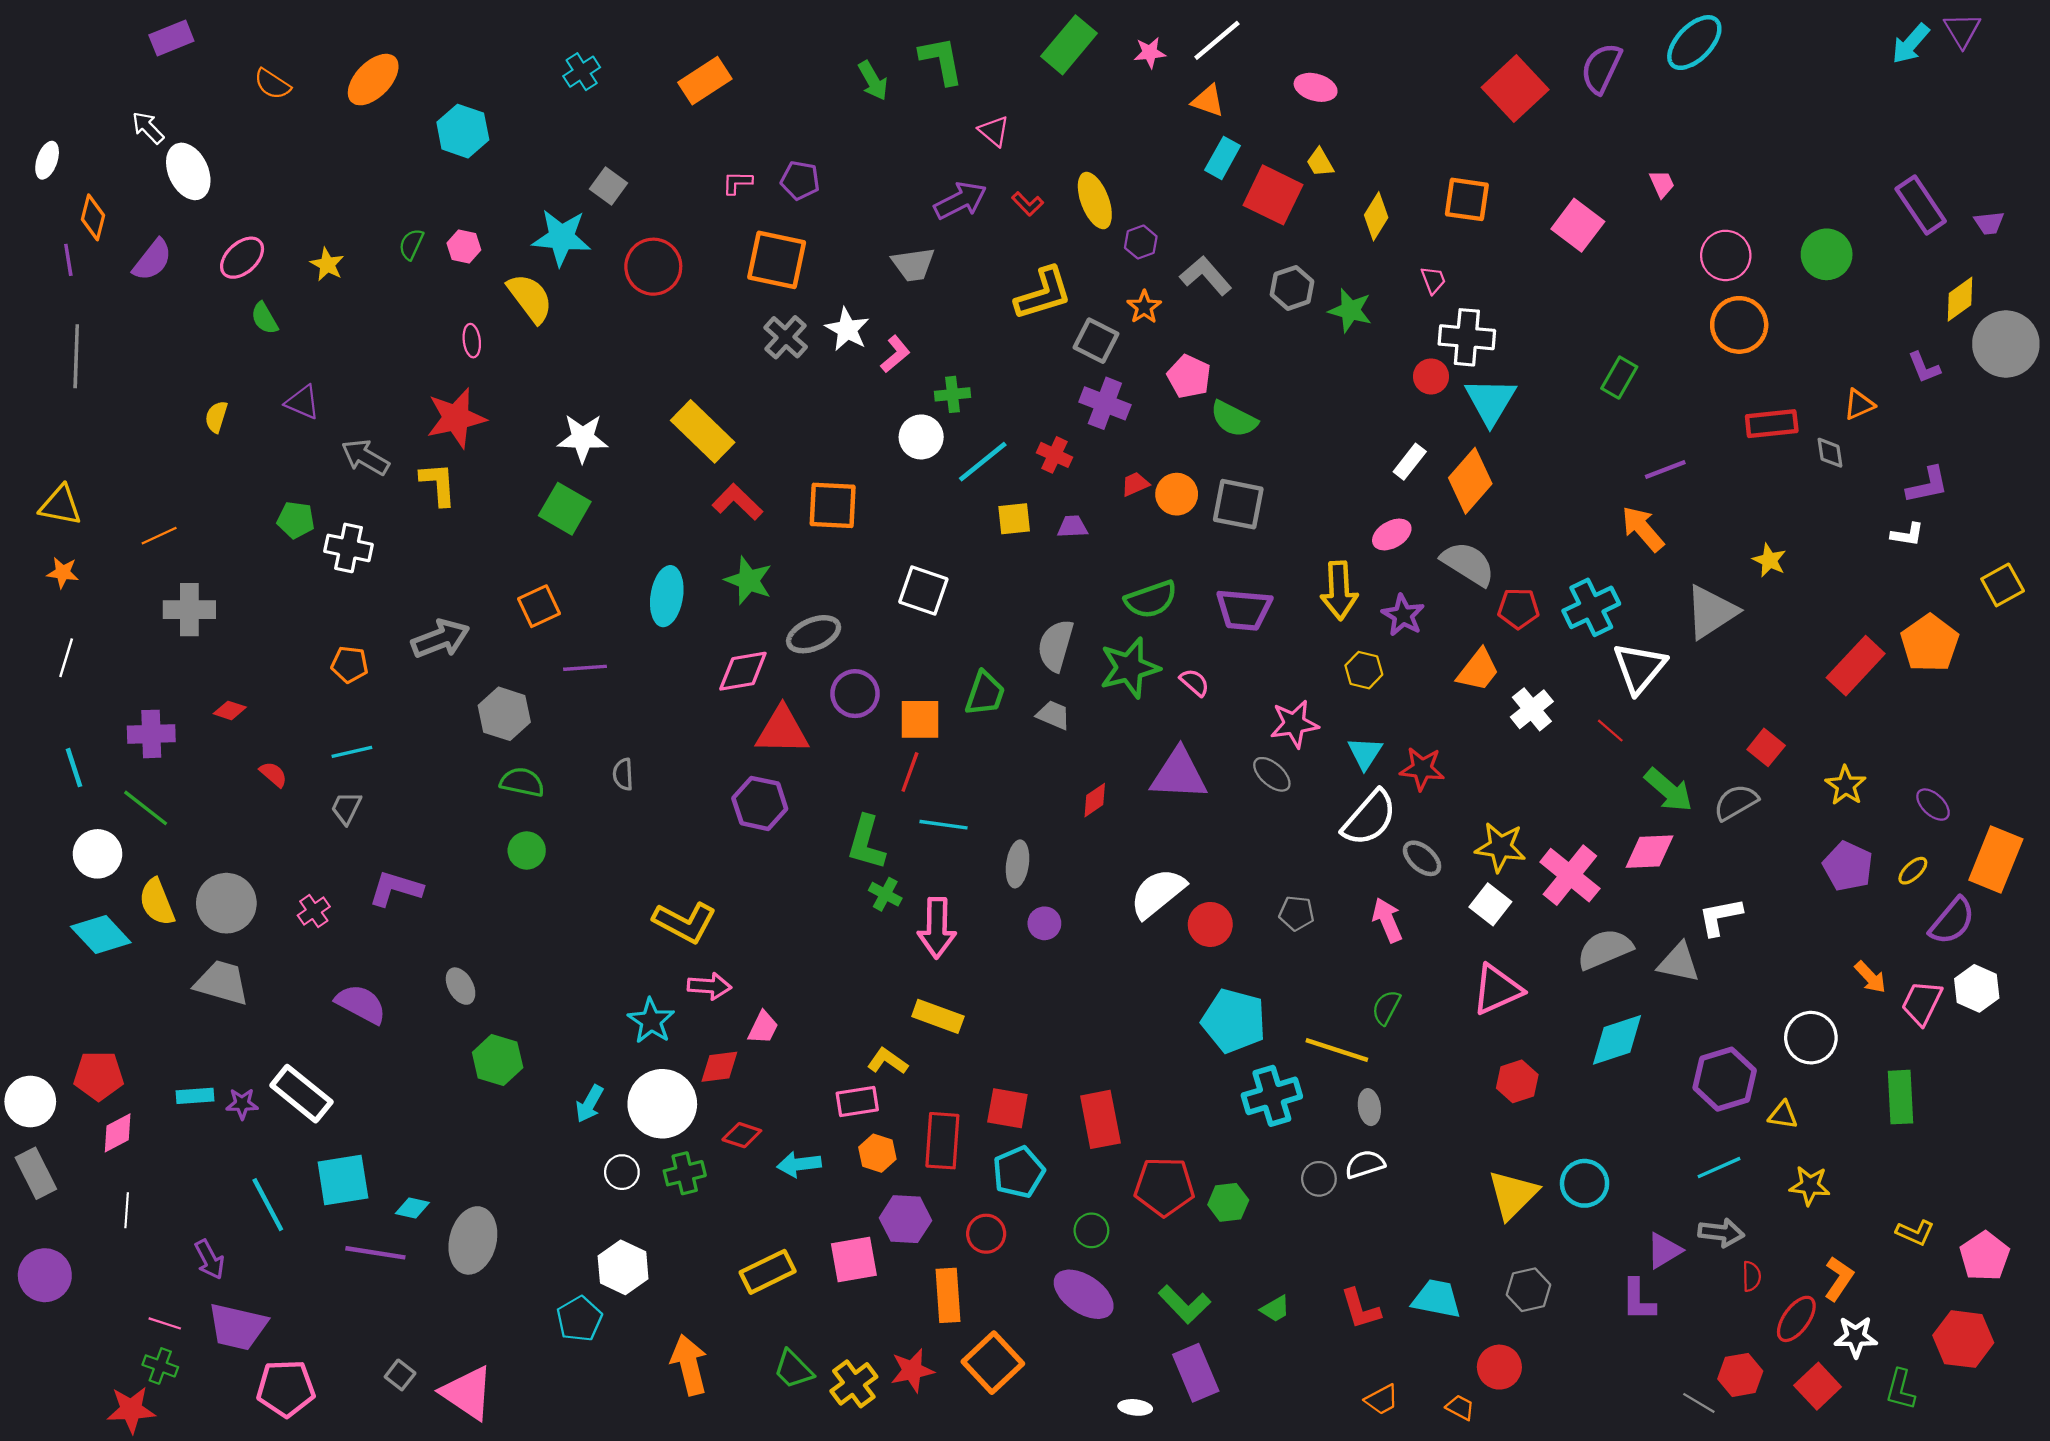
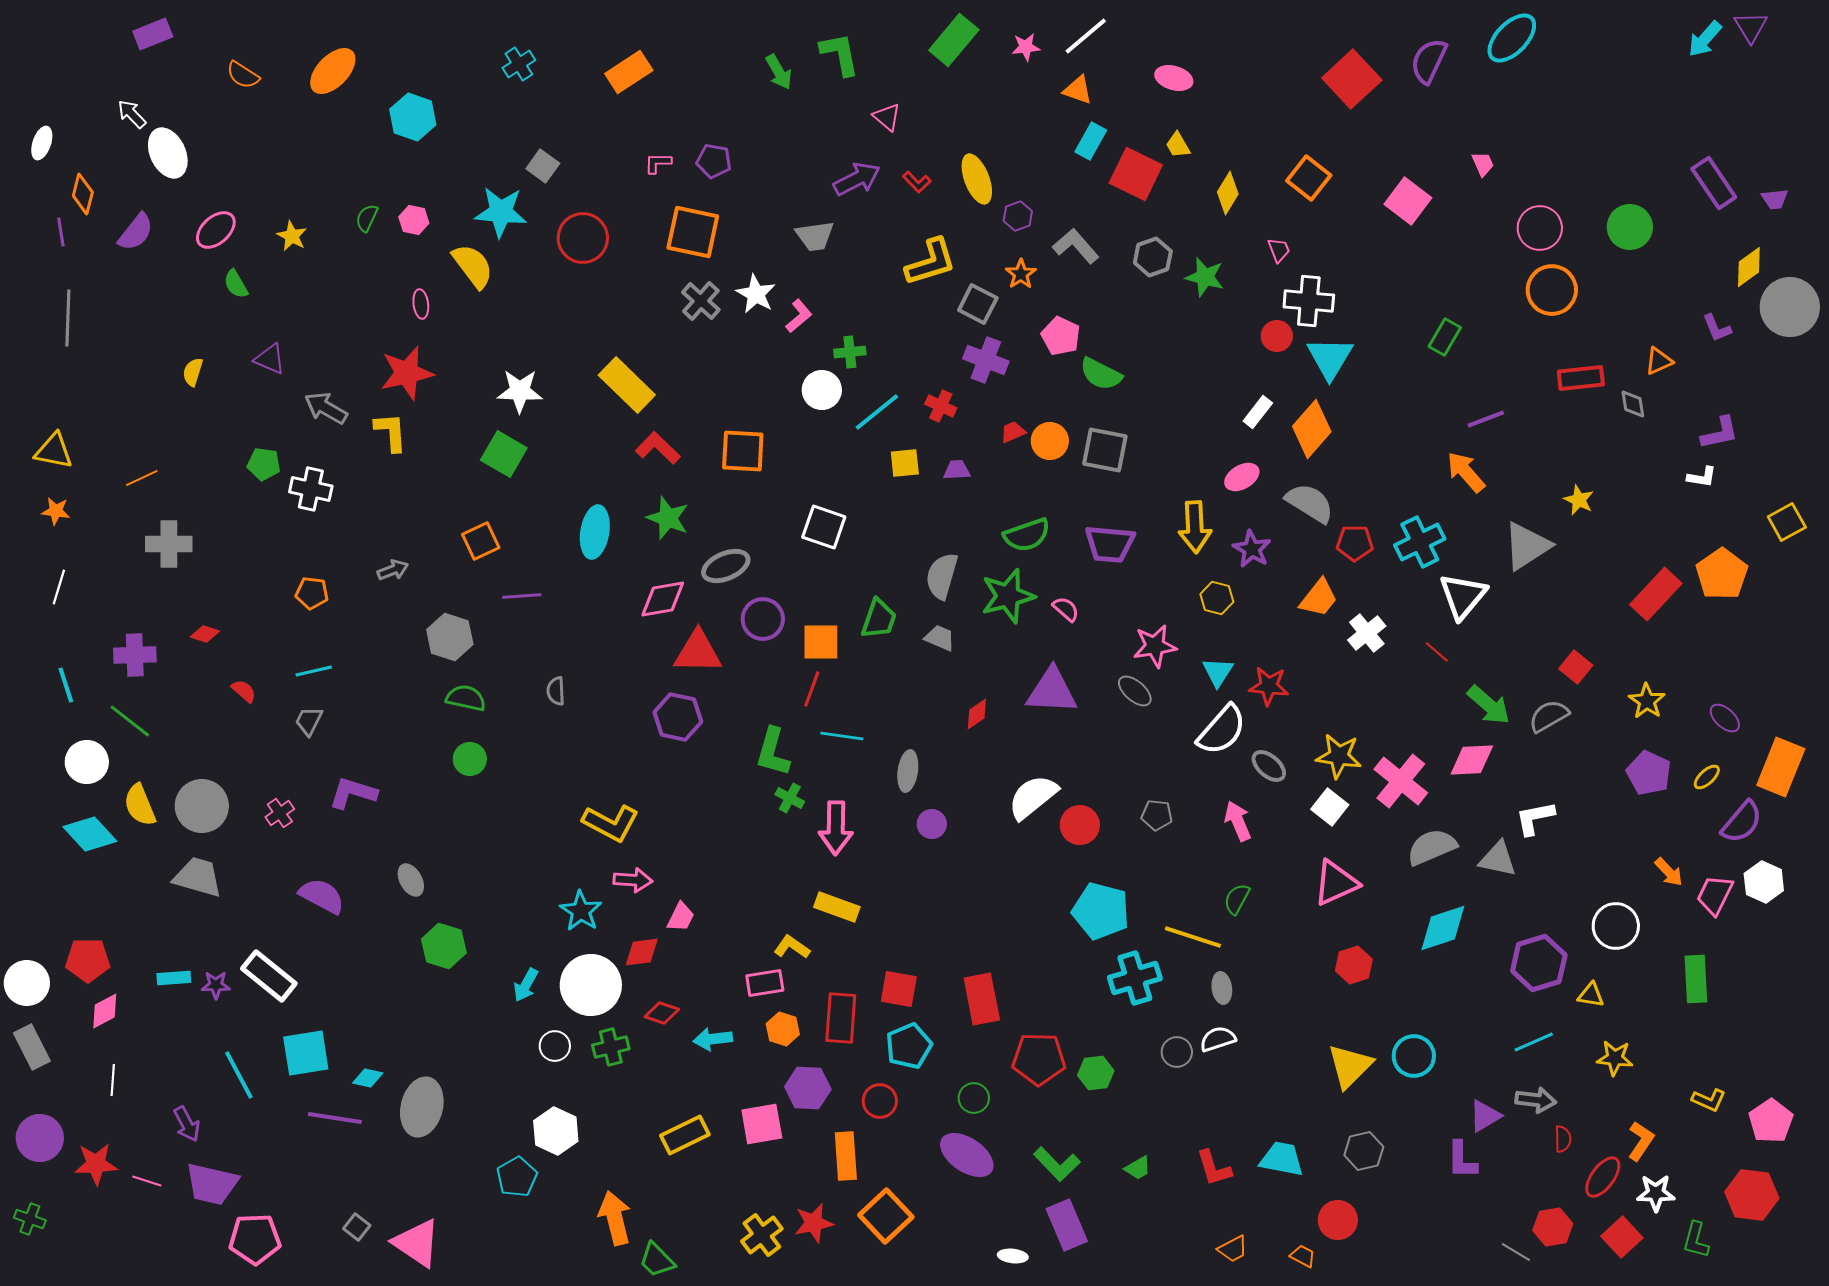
orange square: (1467, 199) -> (1309, 178), turned 30
gray arrow: (440, 639) -> (393, 570), size x0.6
green cross: (160, 1366) -> (30, 1219), moved
green trapezoid: (793, 1369) -> (657, 1260), moved
red star: (131, 1410) -> (96, 1164), moved

